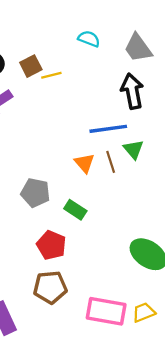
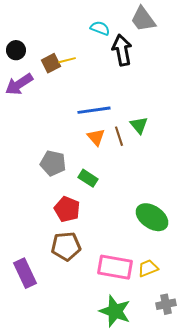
gray trapezoid: (138, 48) -> (143, 19), moved
brown square: (31, 66) -> (51, 63), moved
black arrow: (132, 91) -> (122, 50), moved
blue line: (108, 129) -> (94, 110), moved

